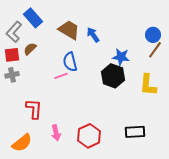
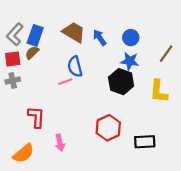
blue rectangle: (33, 18) -> (35, 35), moved, turned 60
blue circle: (153, 35) -> (131, 38), moved
red hexagon: (89, 136) -> (108, 128), moved

